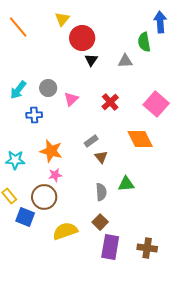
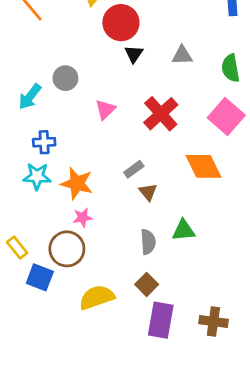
green semicircle: (144, 42) -> (231, 68), moved
gray circle: (48, 88) -> (65, 78), moved
red cross: (110, 102) -> (161, 114), size x1.4
blue cross: (34, 115) -> (44, 142), moved
cyan star: (15, 160) -> (37, 176), moved

